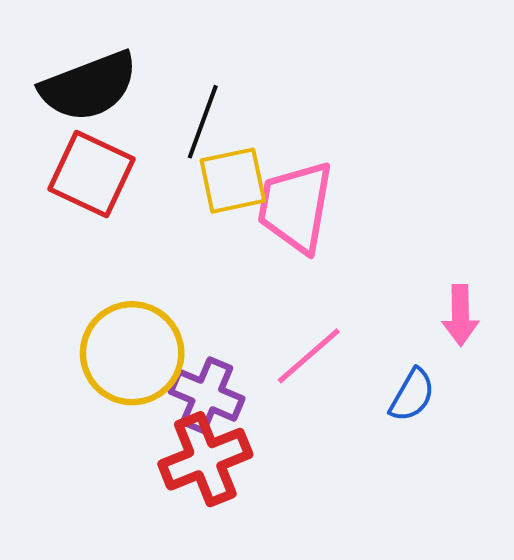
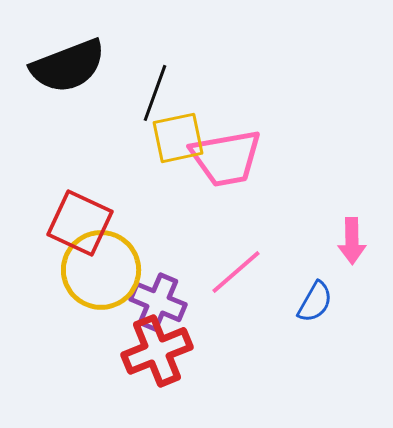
red square: (92, 174) -> (80, 223), moved
pink trapezoid: (296, 207) -> (226, 158), turned -110

